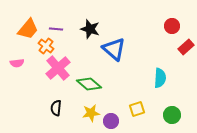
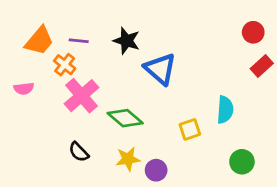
red circle: (172, 26) -> (253, 32), moved
black semicircle: (56, 108) -> (79, 152), turned -49
yellow square: (137, 109) -> (190, 129), moved

